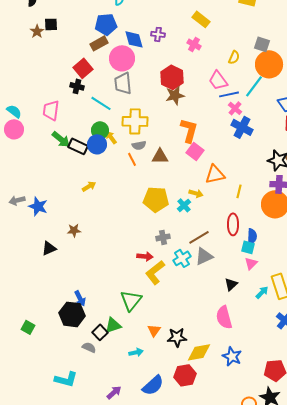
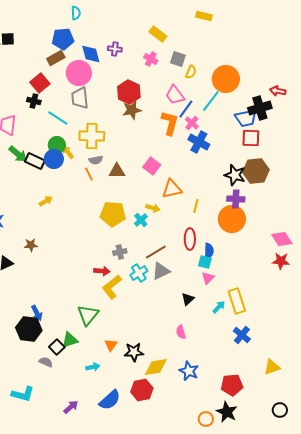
gray square: (262, 44) -> (178, 59), moved
blue line: (229, 94) -> (186, 109), turned -42
orange L-shape: (189, 130) -> (170, 123), moved
pink semicircle: (224, 317) -> (181, 332), size x0.6

